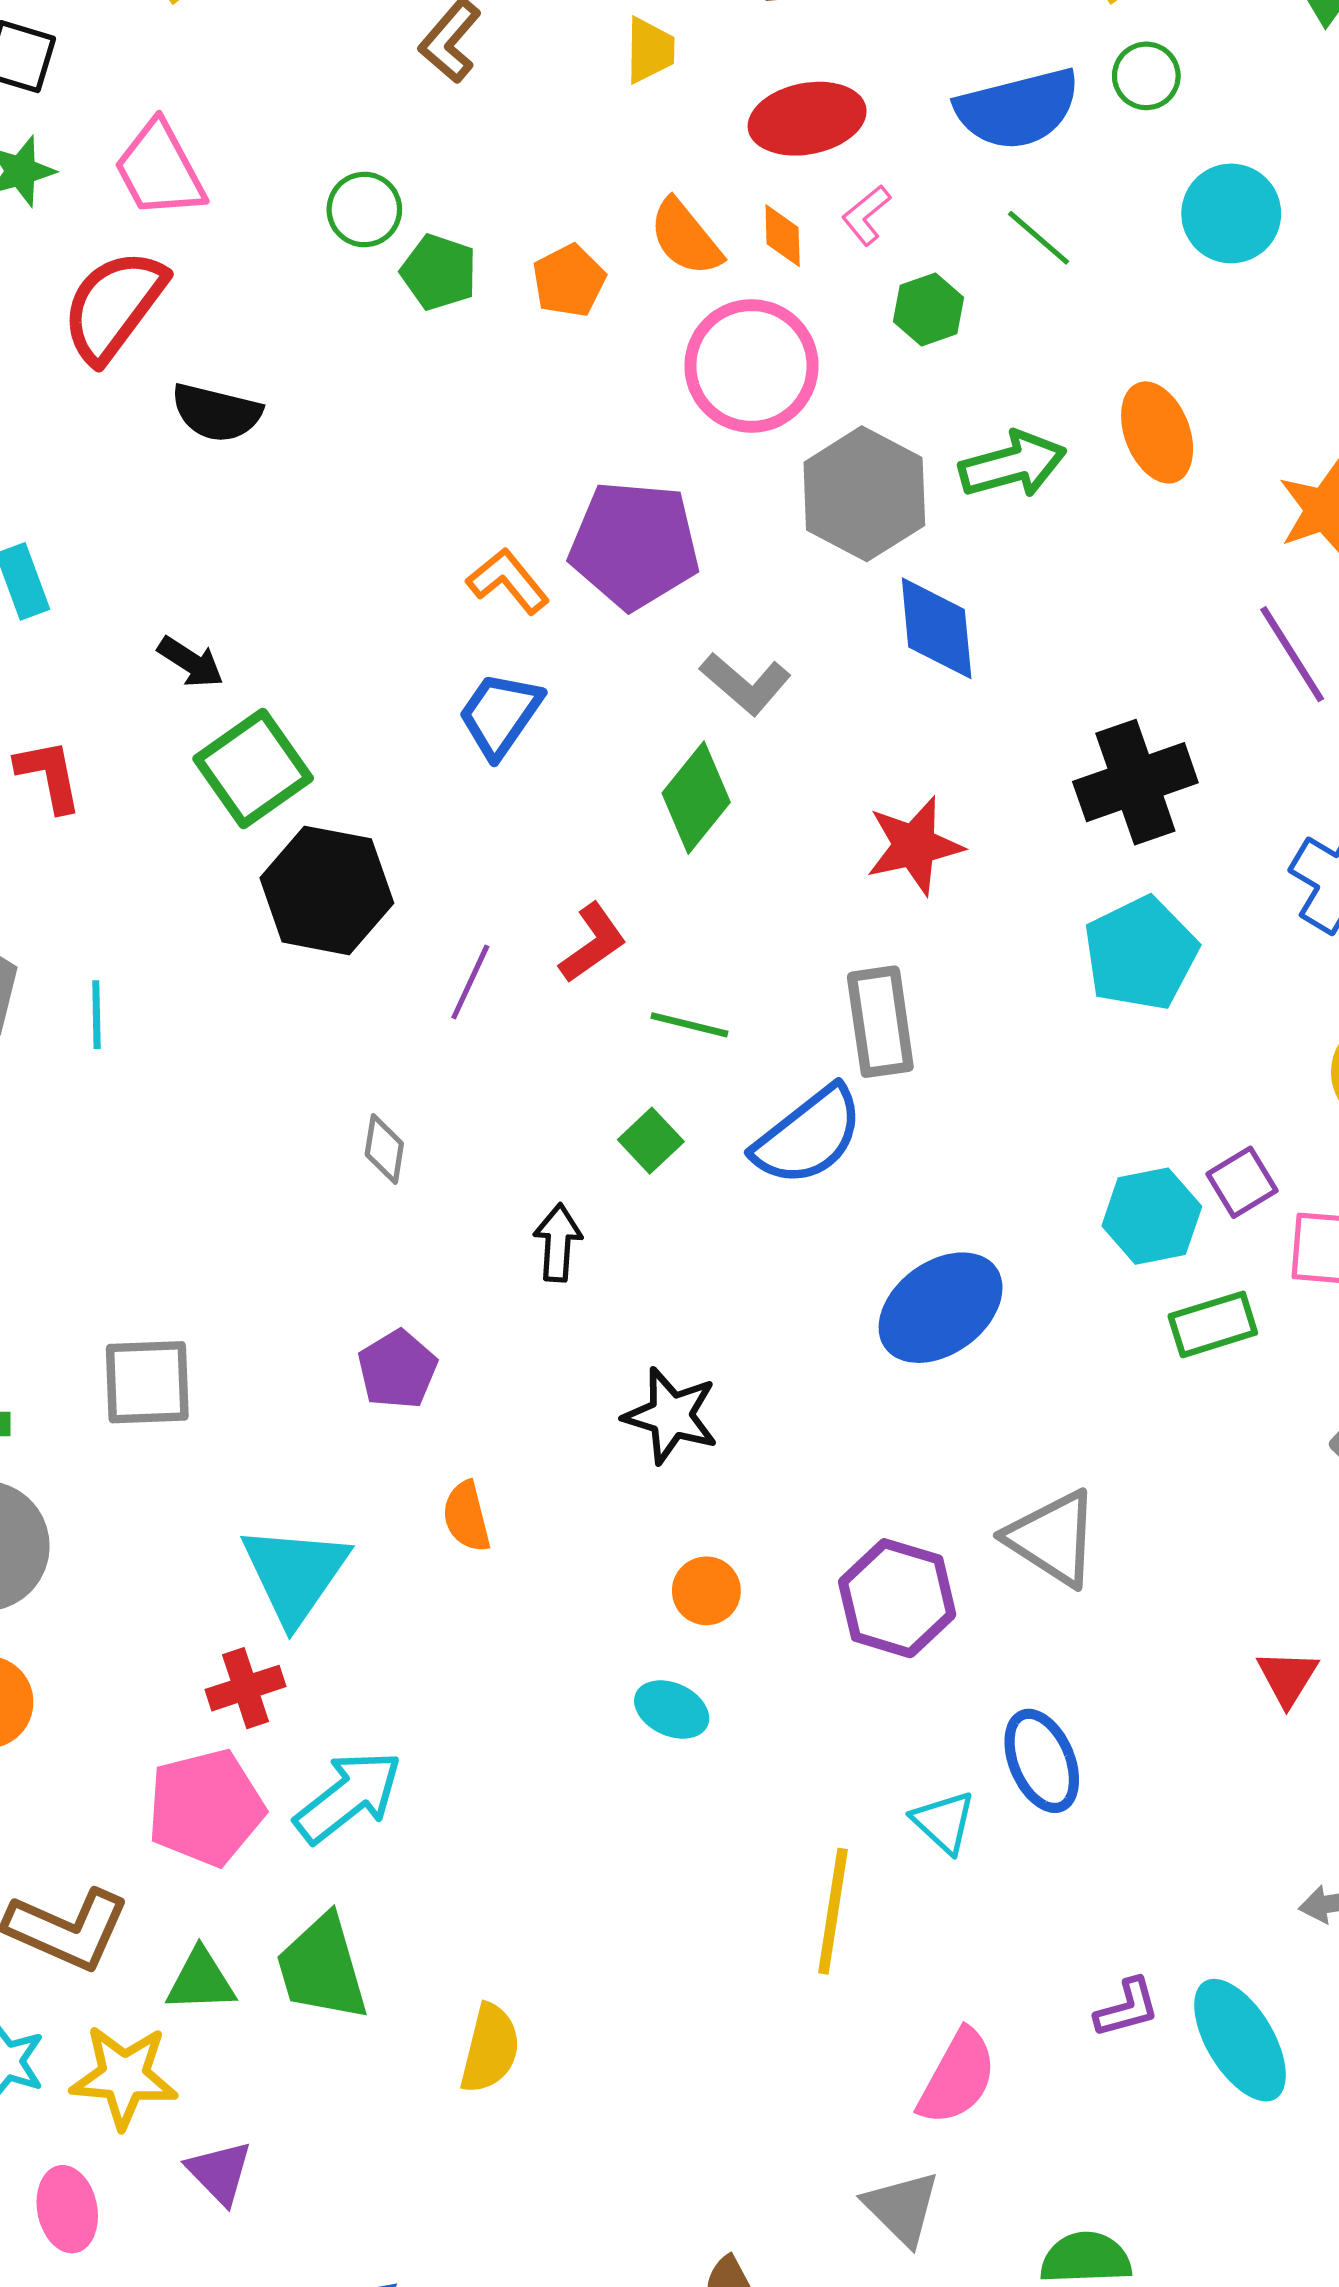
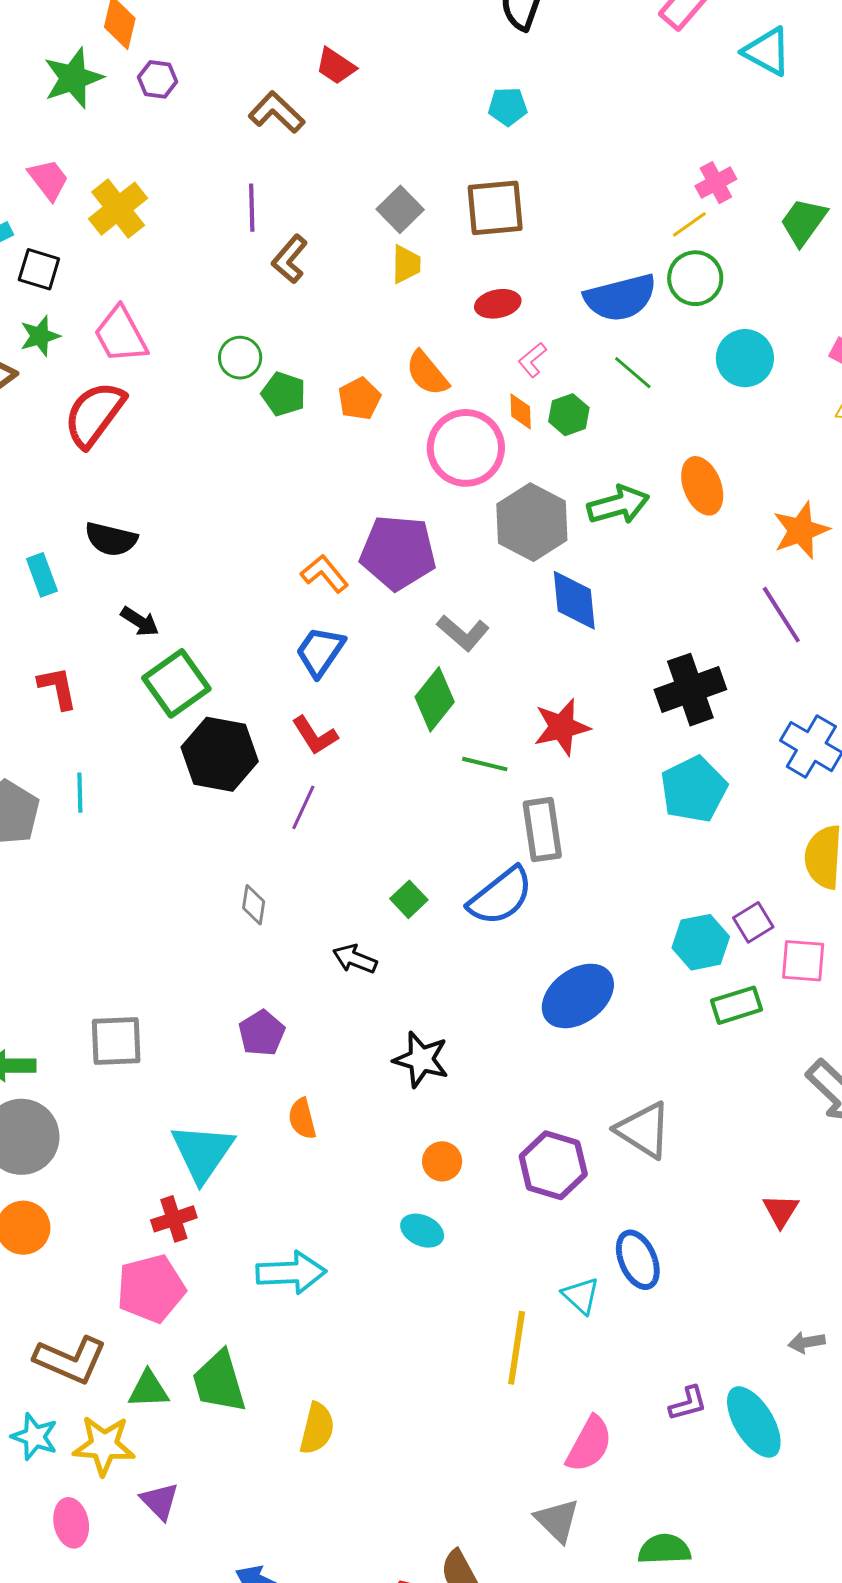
green circle: (1146, 76) -> (695, 278), size x1.4
red ellipse: (807, 119) -> (498, 304), size x0.7
orange diamond: (783, 236) -> (521, 411), moved
black semicircle: (216, 413) -> (111, 539), moved
red L-shape: (593, 943) -> (315, 735), moved, turned 93
cyan line: (96, 1015) -> (80, 793), moved
green line: (689, 1025) -> (485, 764), moved
black arrow: (558, 1243) -> (355, 959), turned -72
cyan arrow: (348, 1797) -> (291, 1273), moved, turned 36

